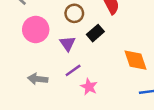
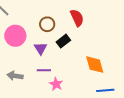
purple line: (73, 70) -> (44, 70), turned 32

